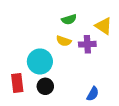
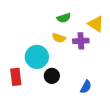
black circle: (45, 86) -> (52, 76), moved

